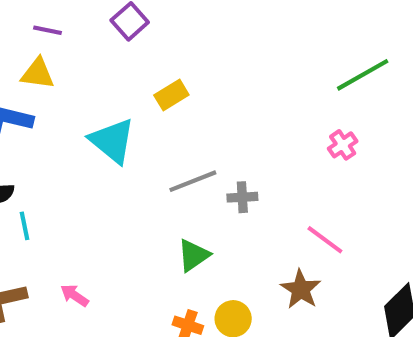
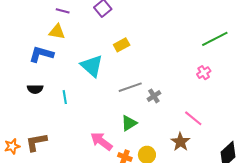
gray cross: (242, 197) -> (154, 96), turned -32
cyan line: (24, 226) -> (65, 97), moved
pink arrow: (74, 295) -> (101, 141), moved, size x1.6

